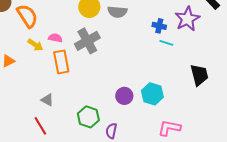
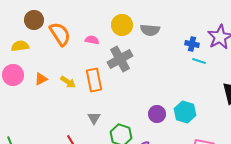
pink semicircle: (55, 38) -> (92, 40), moved
yellow arrow: (35, 45) -> (68, 82), moved
gray triangle: (47, 100) -> (94, 118), moved, turned 32

